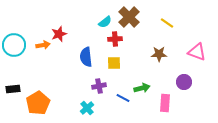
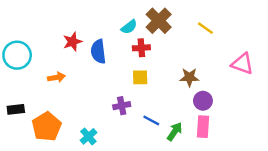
orange arrow: (43, 45) -> (56, 77), moved
brown star: (159, 54) -> (189, 77), moved
blue semicircle: (86, 57) -> (98, 51), moved
purple circle: (184, 82) -> (203, 101), moved
green arrow: (142, 88) -> (175, 132), moved, turned -42
cyan cross: (87, 108) -> (88, 136), moved

